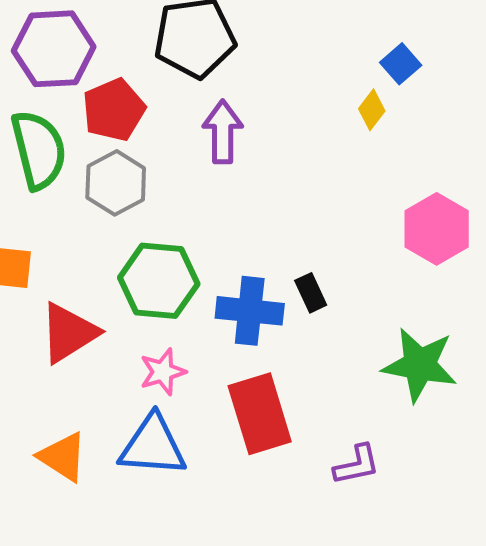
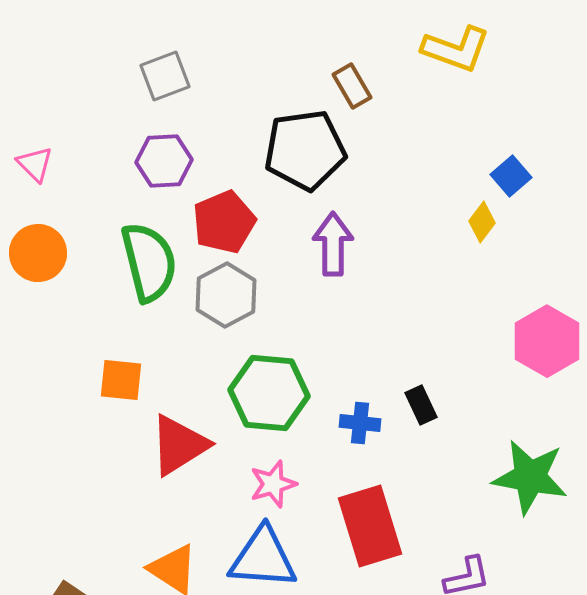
purple hexagon: (54, 49) -> (164, 161), size x0.7
blue cross: (250, 311) -> (360, 423), size x0.6

